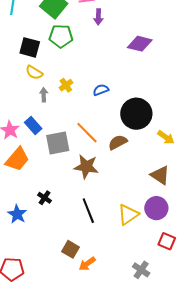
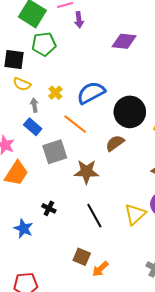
blue semicircle: (101, 90) -> (91, 93), size x1.8
blue rectangle: (33, 126) -> (33, 127), moved
orange line: (87, 133) -> (75, 124), moved

